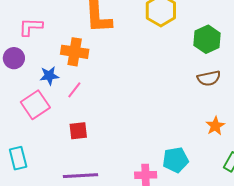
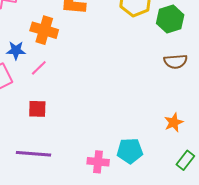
green hexagon: (207, 39) -> (170, 19), moved
brown semicircle: (209, 78) -> (176, 61), moved

